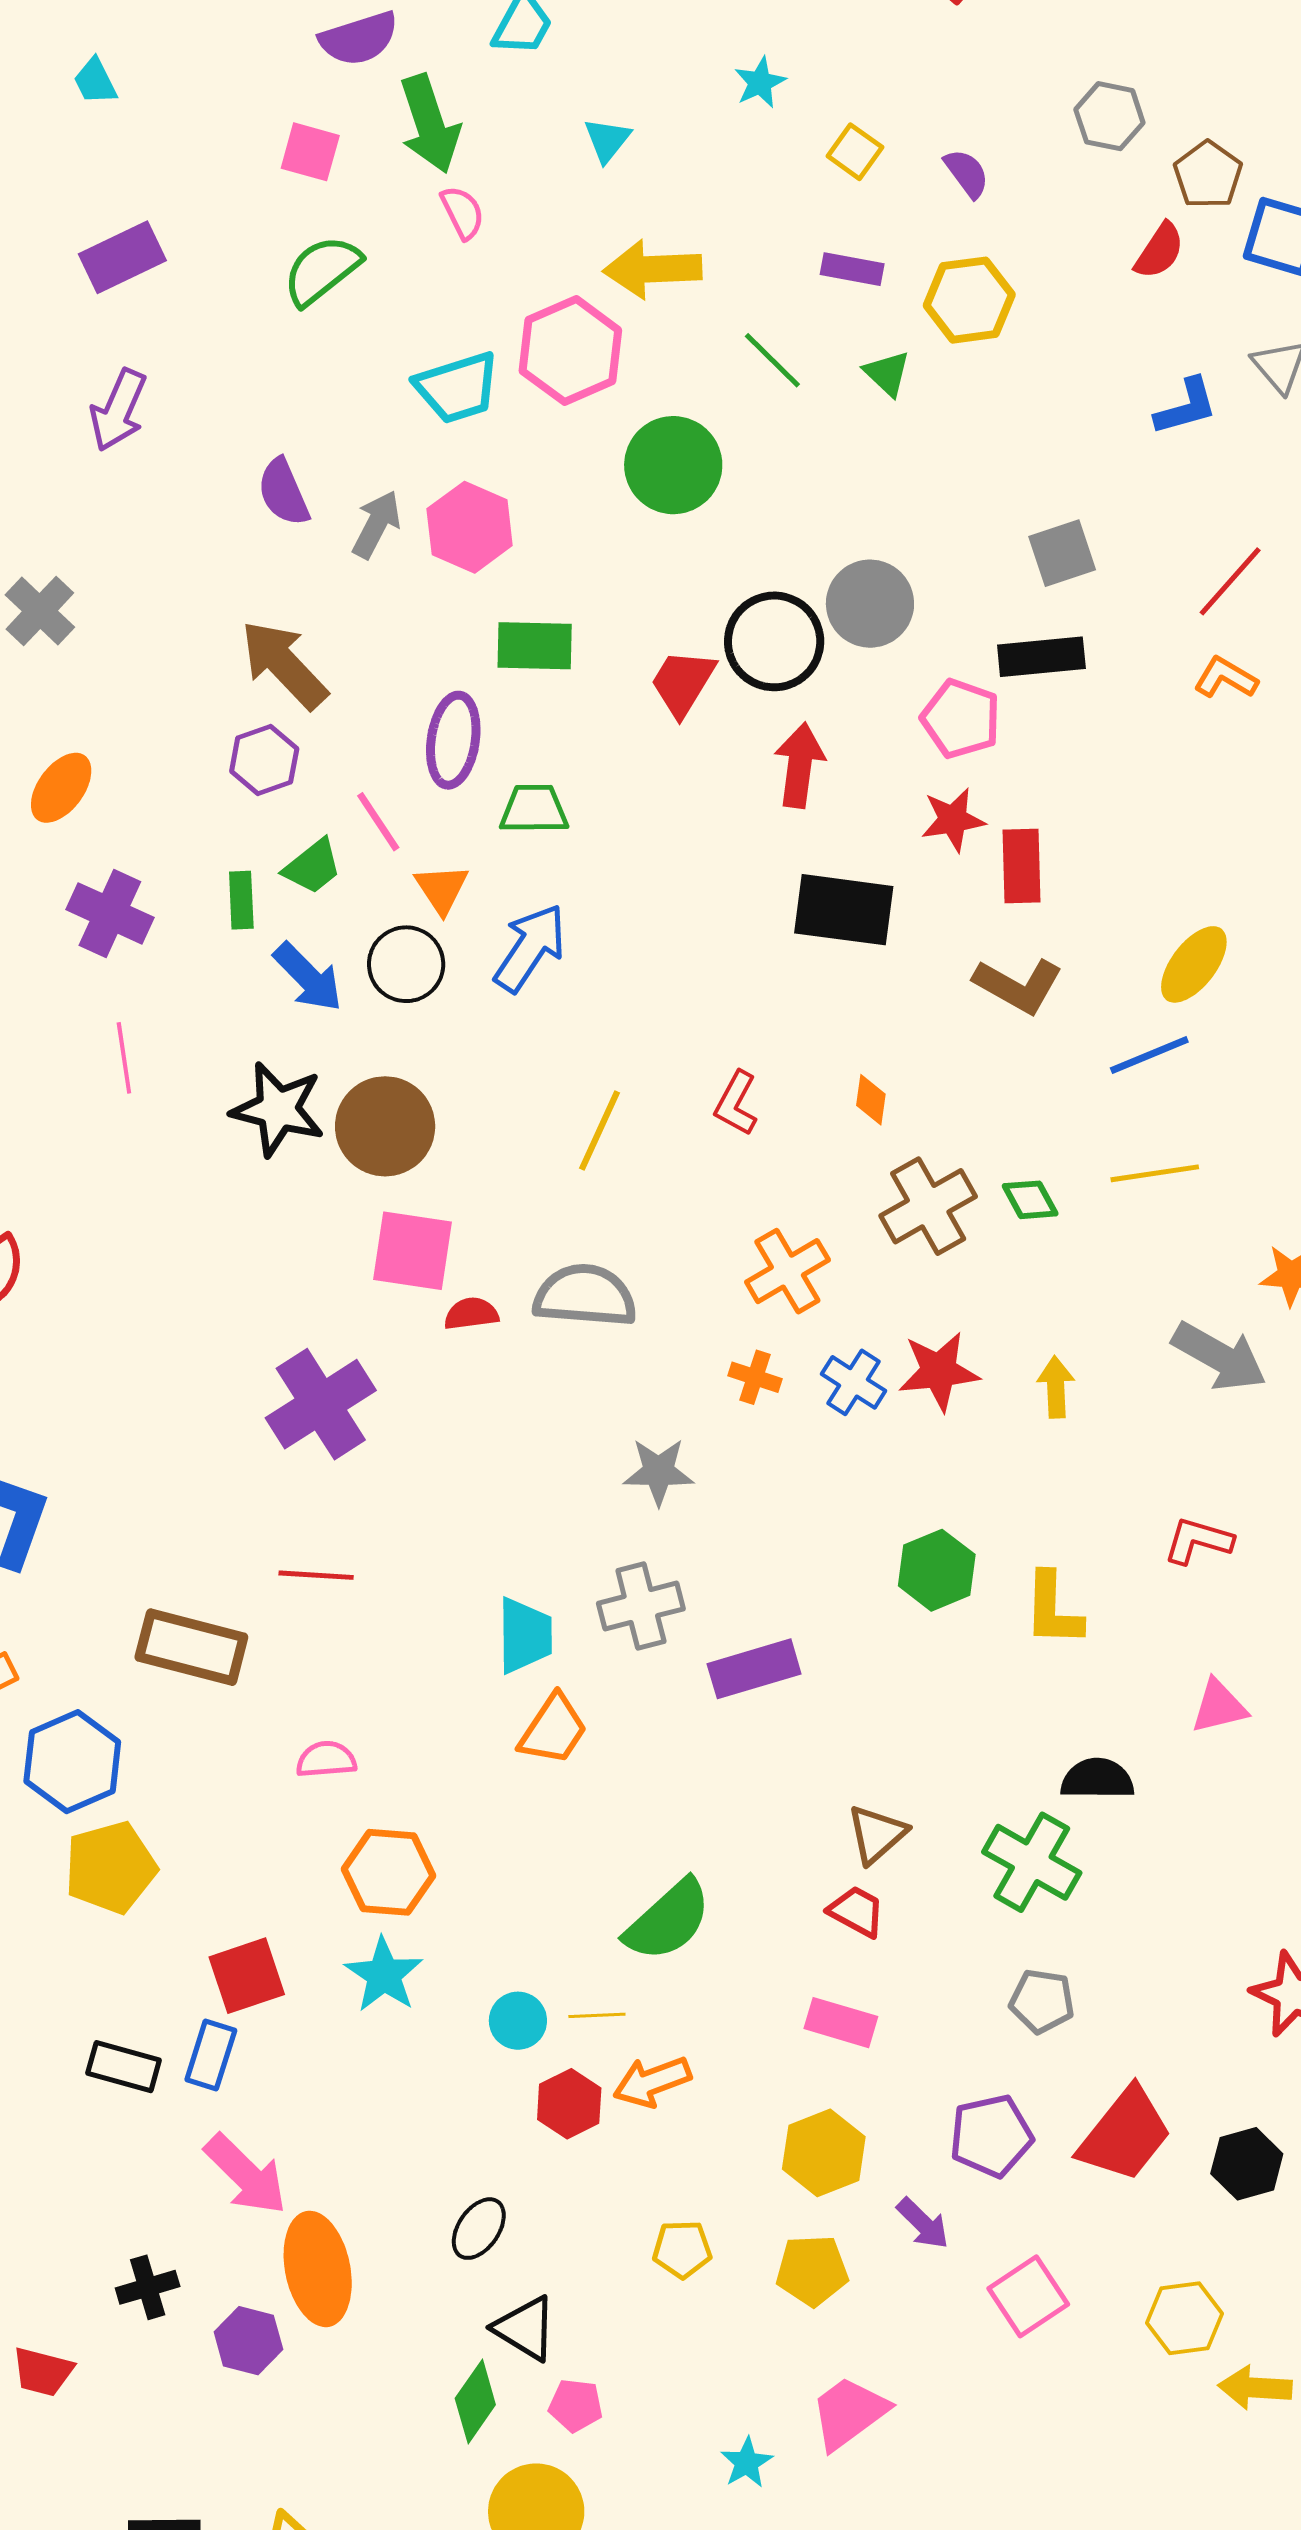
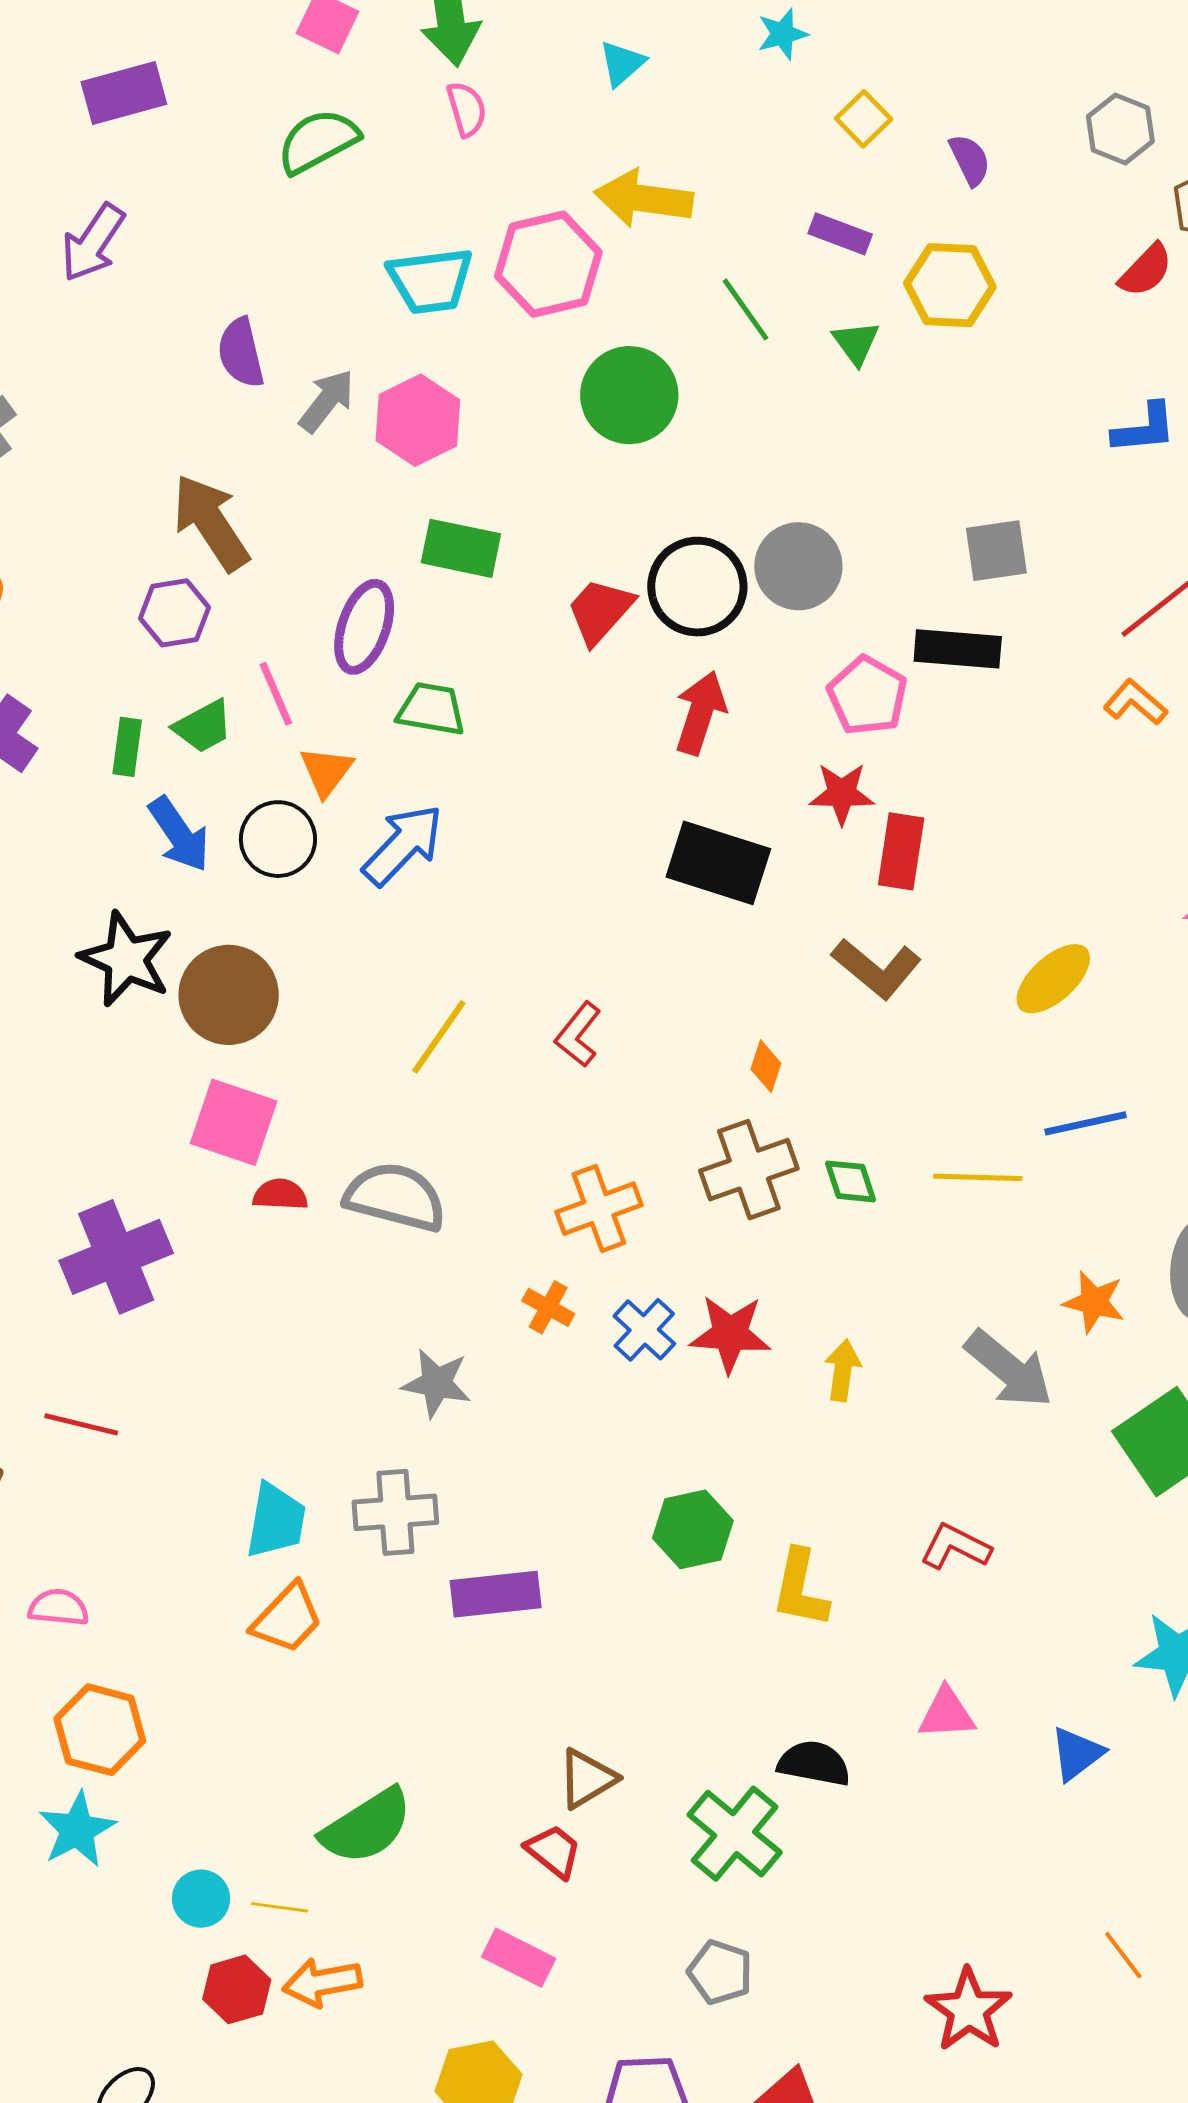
blue line: (1149, 1055) -> (1085, 1123), moved
orange diamond: (871, 1100) -> (766, 1066), moved

